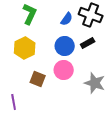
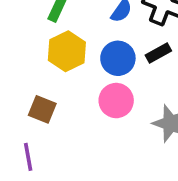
yellow hexagon: (25, 48) -> (67, 51), moved
brown square: (38, 79) -> (42, 109), moved

